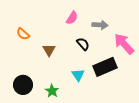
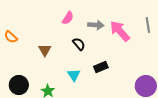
orange semicircle: (23, 34) -> (11, 37), moved
pink arrow: (124, 44) -> (120, 31), moved
black rectangle: (105, 67) -> (101, 67), size x0.6

